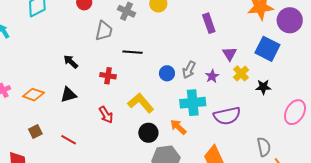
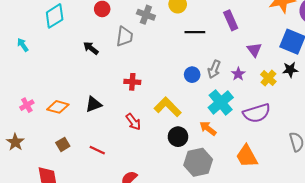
black line: (132, 52) -> (195, 32), moved
black arrow: (71, 62) -> (91, 48), moved
yellow cross: (241, 73) -> (268, 78), moved
black star: (263, 87) -> (290, 70), moved
cyan cross: (193, 103) -> (221, 102), turned -30

